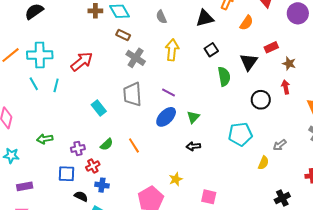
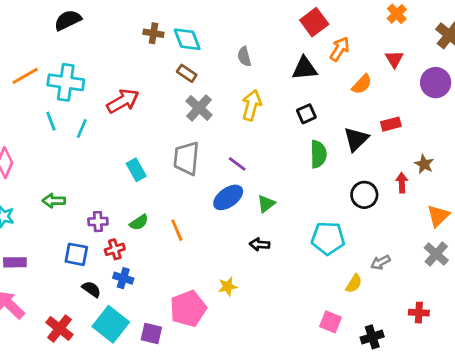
brown star: (289, 64) -> (424, 164), moved
pink square: (209, 197) -> (331, 322), moved

